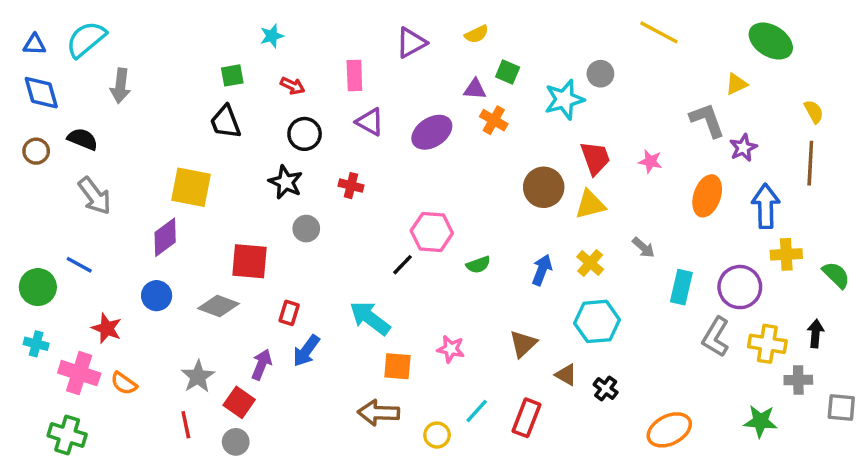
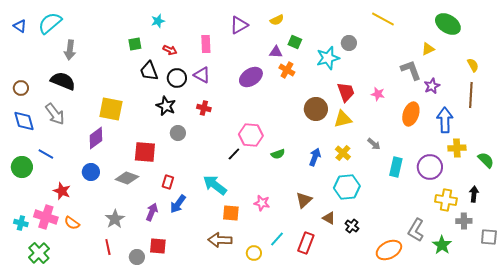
blue triangle: (34, 44) -> (20, 26), turned 32
blue diamond: (41, 93) -> (24, 121), moved
black trapezoid: (225, 122) -> (149, 71), moved
purple triangle: (370, 122) -> (202, 75), moved
black semicircle: (83, 139) -> (63, 81), moved, size x1.4
gray L-shape: (716, 337) -> (416, 230), moved
cyan cross: (36, 344) -> (21, 223), moved
red square: (239, 402) -> (158, 246), moved, turned -30
green star: (760, 421) -> (442, 245), turned 30
green cross: (67, 435) -> (39, 253), turned 30

